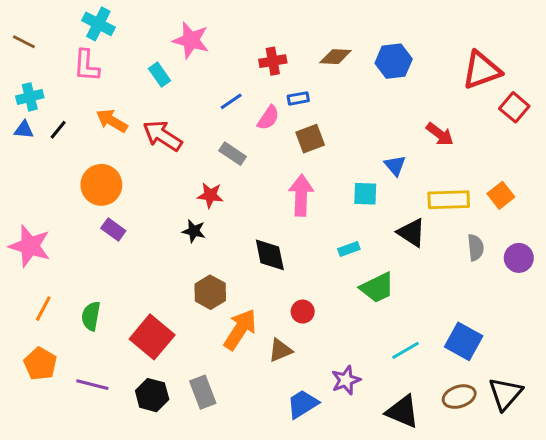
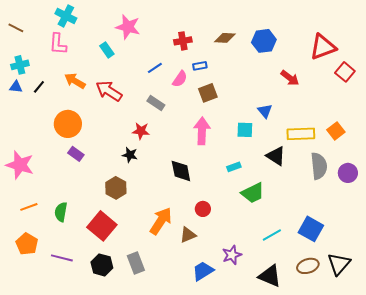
red arrow: (440, 134) -> (290, 78), moved
gray semicircle: (476, 247) -> (319, 166), size x1.5
brown hexagon: (210, 292) -> (116, 188), moved
orange line: (43, 309) -> (29, 207), turned 42

